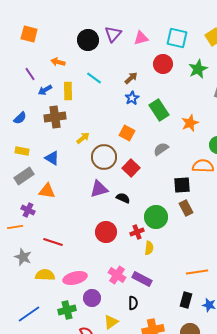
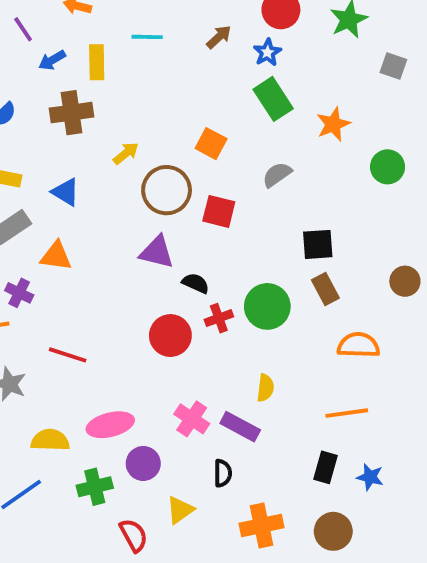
cyan line: (94, 78) -> (147, 37), turned -35
blue star: (132, 98) -> (267, 52), moved
orange semicircle: (203, 166) -> (358, 345), moved
red square: (131, 168) -> (219, 211), turned -30
purple triangle: (99, 189) -> (157, 252), turned 30
black semicircle: (123, 198) -> (196, 283), moved
red cross: (137, 232) -> (219, 318), moved
yellow semicircle: (149, 248) -> (265, 388), moved
yellow semicircle: (45, 275) -> (50, 440), moved

